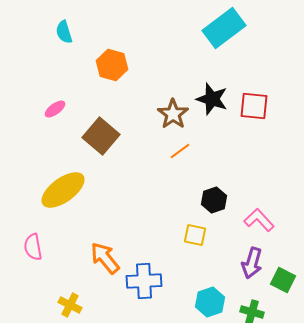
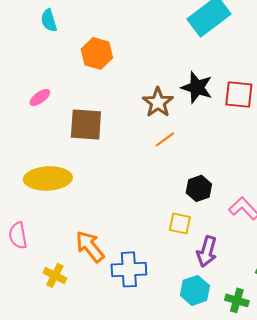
brown square: (101, 136) -> (86, 124), turned -36
yellow ellipse: (63, 190) -> (48, 178), turned 33
purple arrow: (252, 263) -> (207, 251), moved
yellow cross: (70, 305) -> (55, 275), moved

